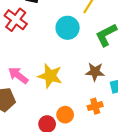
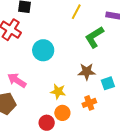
cyan circle: (68, 28) -> (43, 50), moved
yellow star: (50, 76) -> (58, 92), moved, size x0.7

